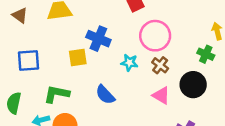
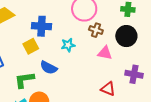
cyan star: (129, 63) -> (68, 45), moved
blue semicircle: (105, 95) -> (49, 68), moved

